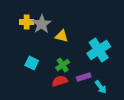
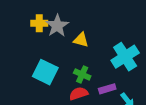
cyan square: (32, 63) -> (45, 72), size x1.5
green cross: (63, 65) -> (82, 74), turned -32

